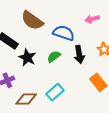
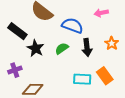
cyan rectangle: (55, 92) -> (82, 79), moved, turned 42

